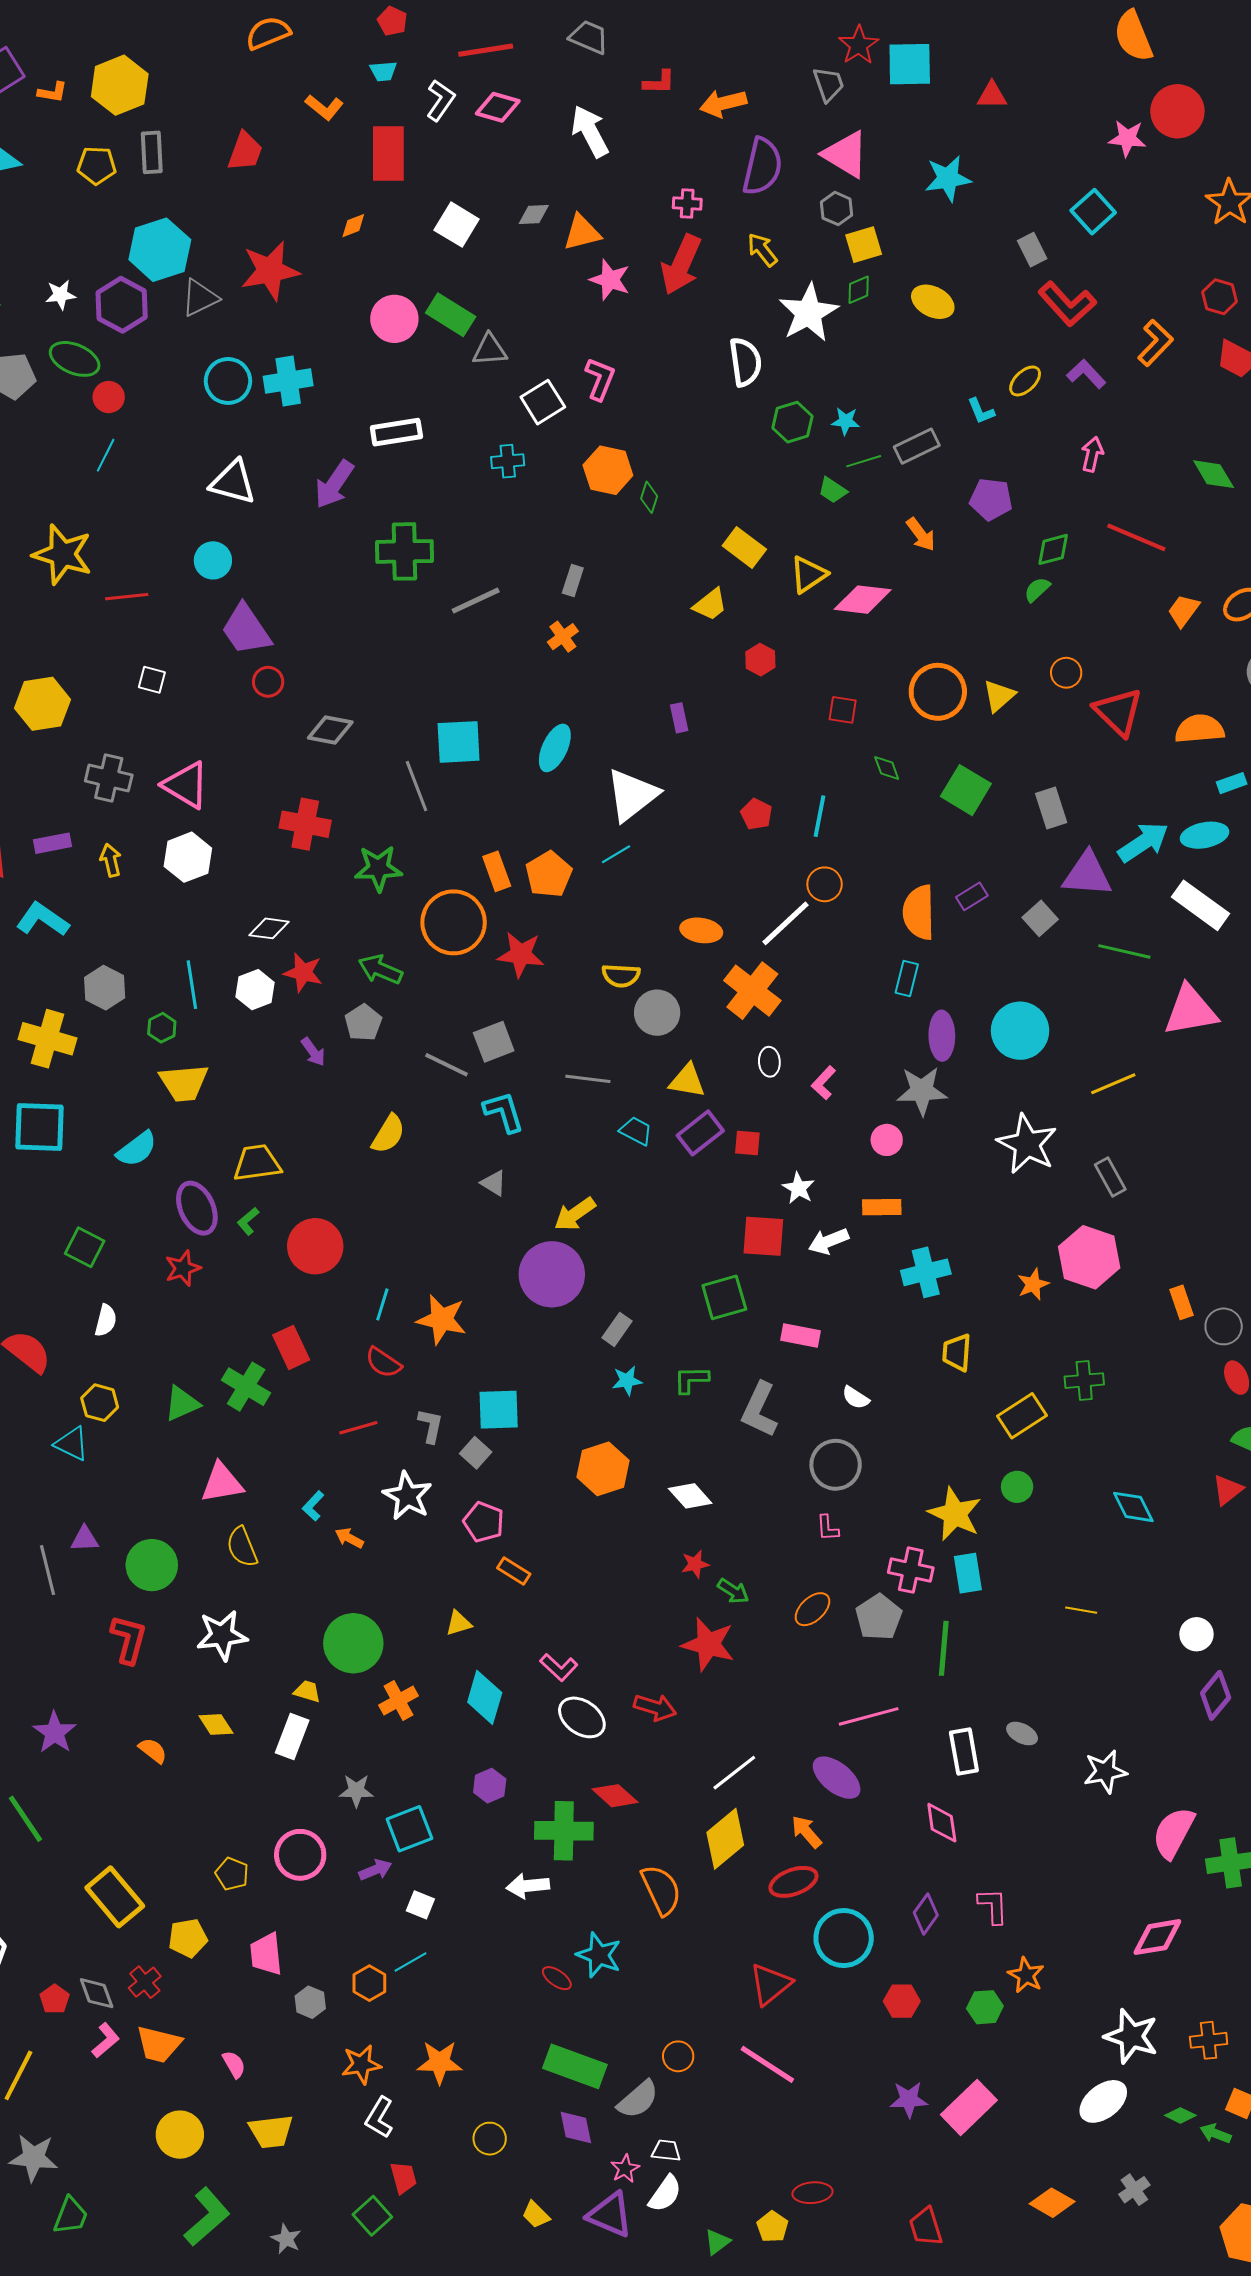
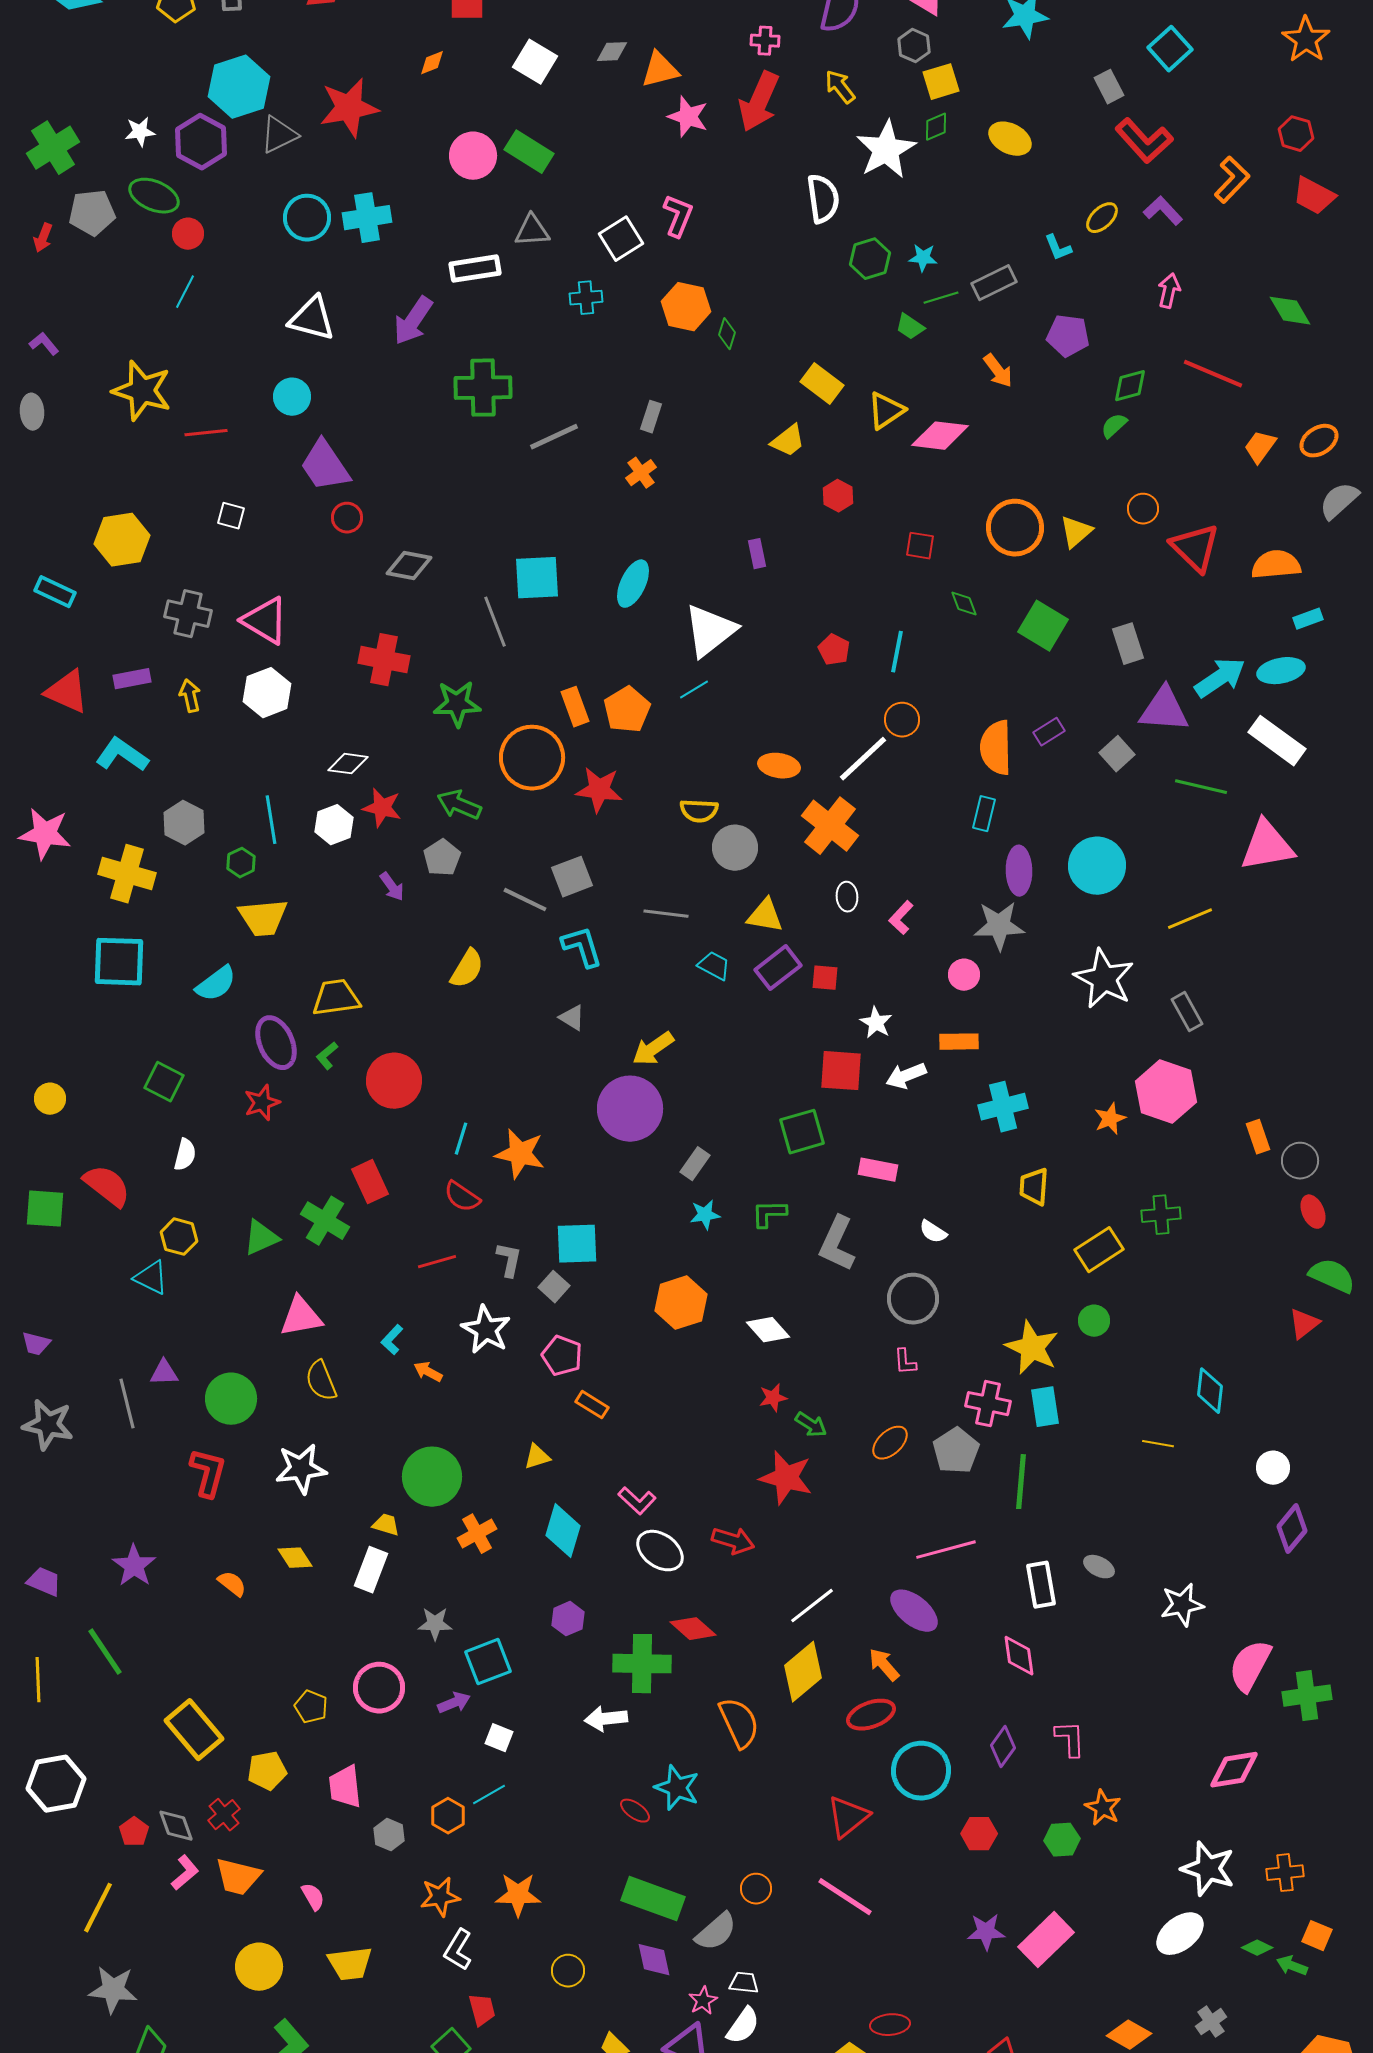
gray triangle: (490, 350) -> (532, 231), moved
cyan diamond: (1133, 1507) -> (1210, 1391), moved, turned 33

